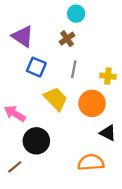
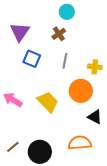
purple triangle: (23, 36) -> (20, 32), turned 30
yellow trapezoid: (56, 99) -> (48, 102), moved
black circle: (36, 141) -> (40, 152), moved

